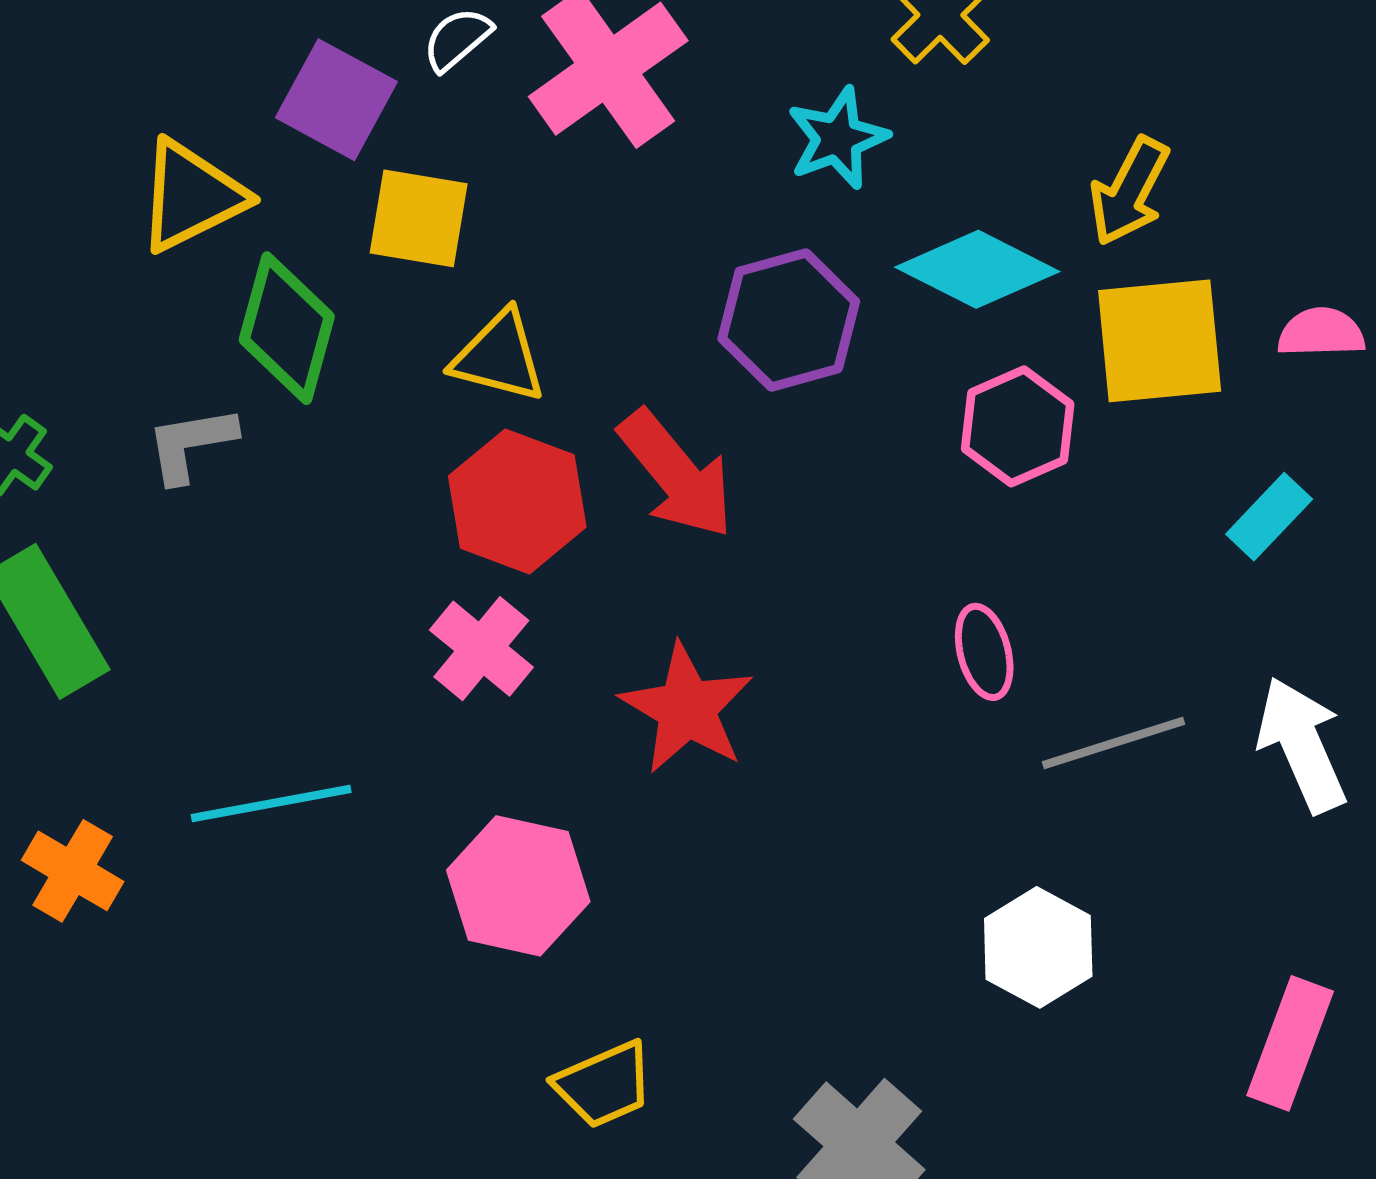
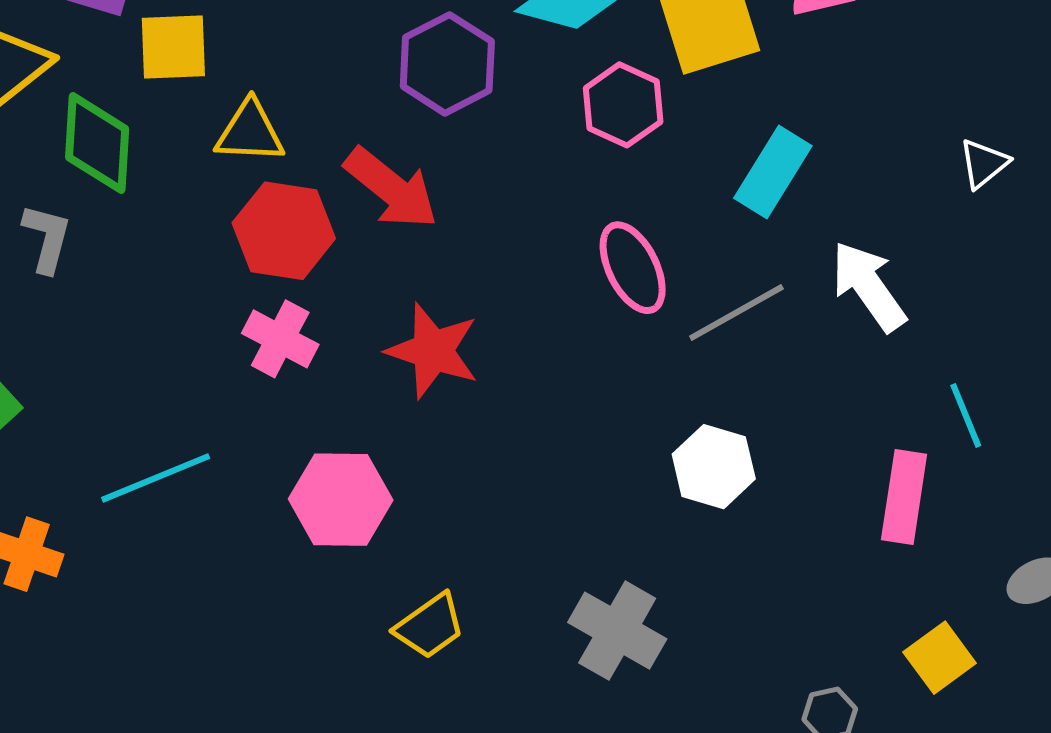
gray L-shape: (191, 444) -> (47, 238), turned 126
cyan rectangle: (1269, 517) -> (773, 172), moved, size x1.4
pink ellipse: (984, 652) -> (633, 268), size x1.4

